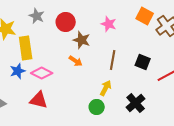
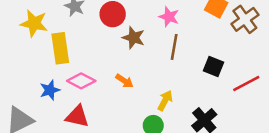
brown line: (113, 60) -> (174, 47), moved
orange arrow: (76, 61) -> (124, 81), moved
blue star: (18, 71) -> (50, 90), moved

